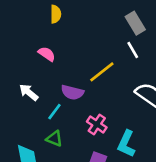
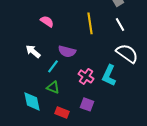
white line: (133, 50) -> (120, 24), moved
yellow line: (102, 72) -> (90, 23), moved, turned -60
cyan L-shape: (126, 144) -> (109, 75), moved

